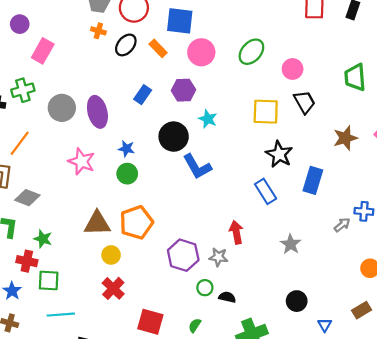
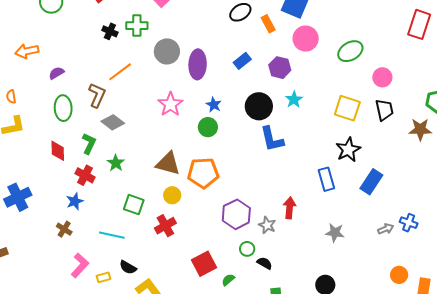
brown star: (345, 138) -> (420, 129), moved
gray star: (291, 244) -> (335, 233), turned 30
red cross: (27, 261) -> (85, 175), moved
green square: (49, 280) -> (134, 205), moved
red square: (150, 322) -> (204, 264), moved, turned 30

